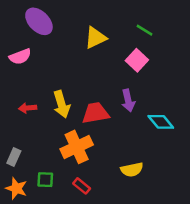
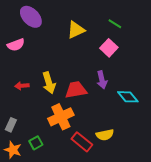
green square: (45, 180) -> (36, 143), turned -32
red rectangle: (82, 186) -> (82, 142), moved, size x1.5

